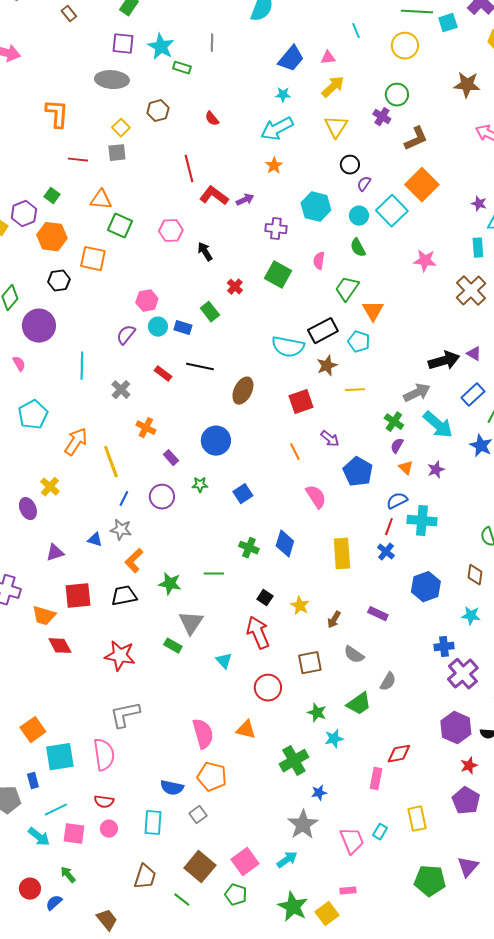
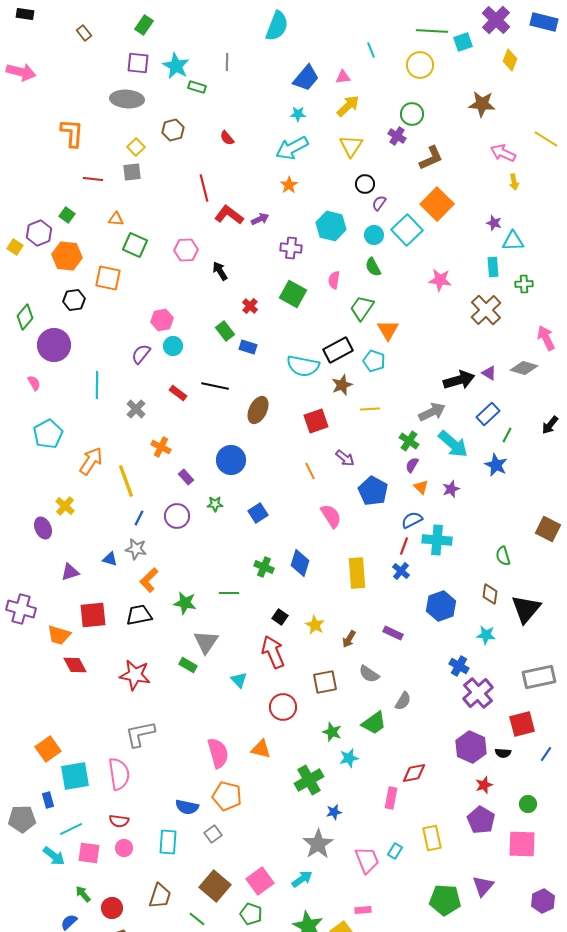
orange triangle: (101, 200) -> (116, 219), size x0.7
blue rectangle: (183, 328) -> (248, 347), moved
blue cross: (444, 647) -> (459, 666), turned 36
red circle: (30, 889) -> (112, 908), moved

